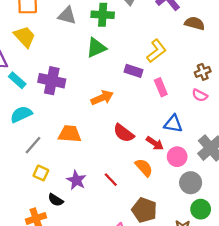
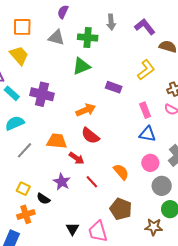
yellow L-shape: (156, 51) -> (146, 70), moved
pink rectangle: (161, 87) -> (145, 110), moved
red semicircle: (124, 133) -> (90, 136), moved
red arrow: (155, 143) -> (76, 158), moved
yellow square: (41, 173) -> (23, 189), moved

